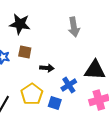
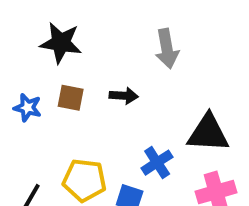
black arrow: (47, 68) -> (124, 96), moved
yellow pentagon: (32, 94) -> (84, 180), turned -30

